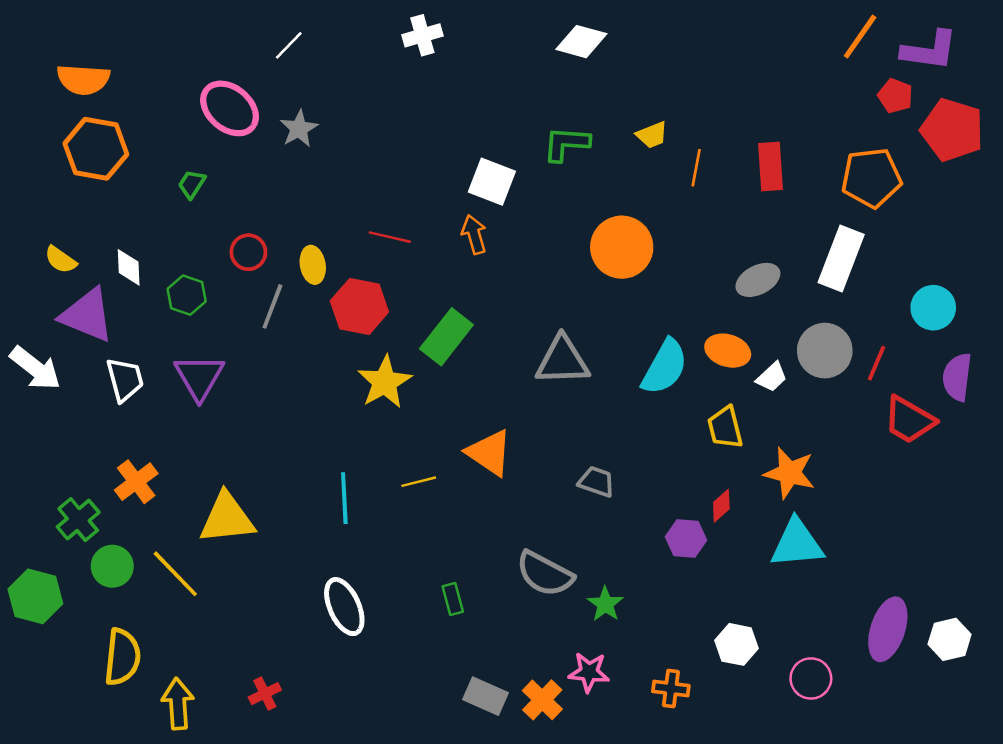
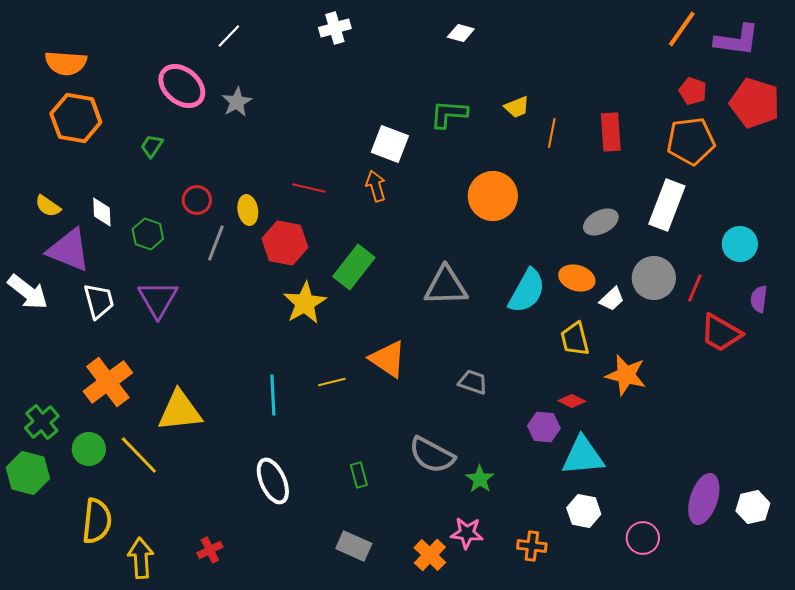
white diamond: (581, 42) -> (461, 33), size x0.7
red pentagon: (895, 96) -> (693, 91), moved
purple semicircle: (957, 377) -> (759, 299), size x0.7
orange cross: (136, 482) -> (108, 382), size x1.4
red diamond: (721, 506) -> (572, 401), turned 68
green cross: (78, 520) -> (42, 422), moved
cyan triangle: (797, 544) -> (583, 456), moved
gray rectangle: (486, 696) -> (354, 546), moved

